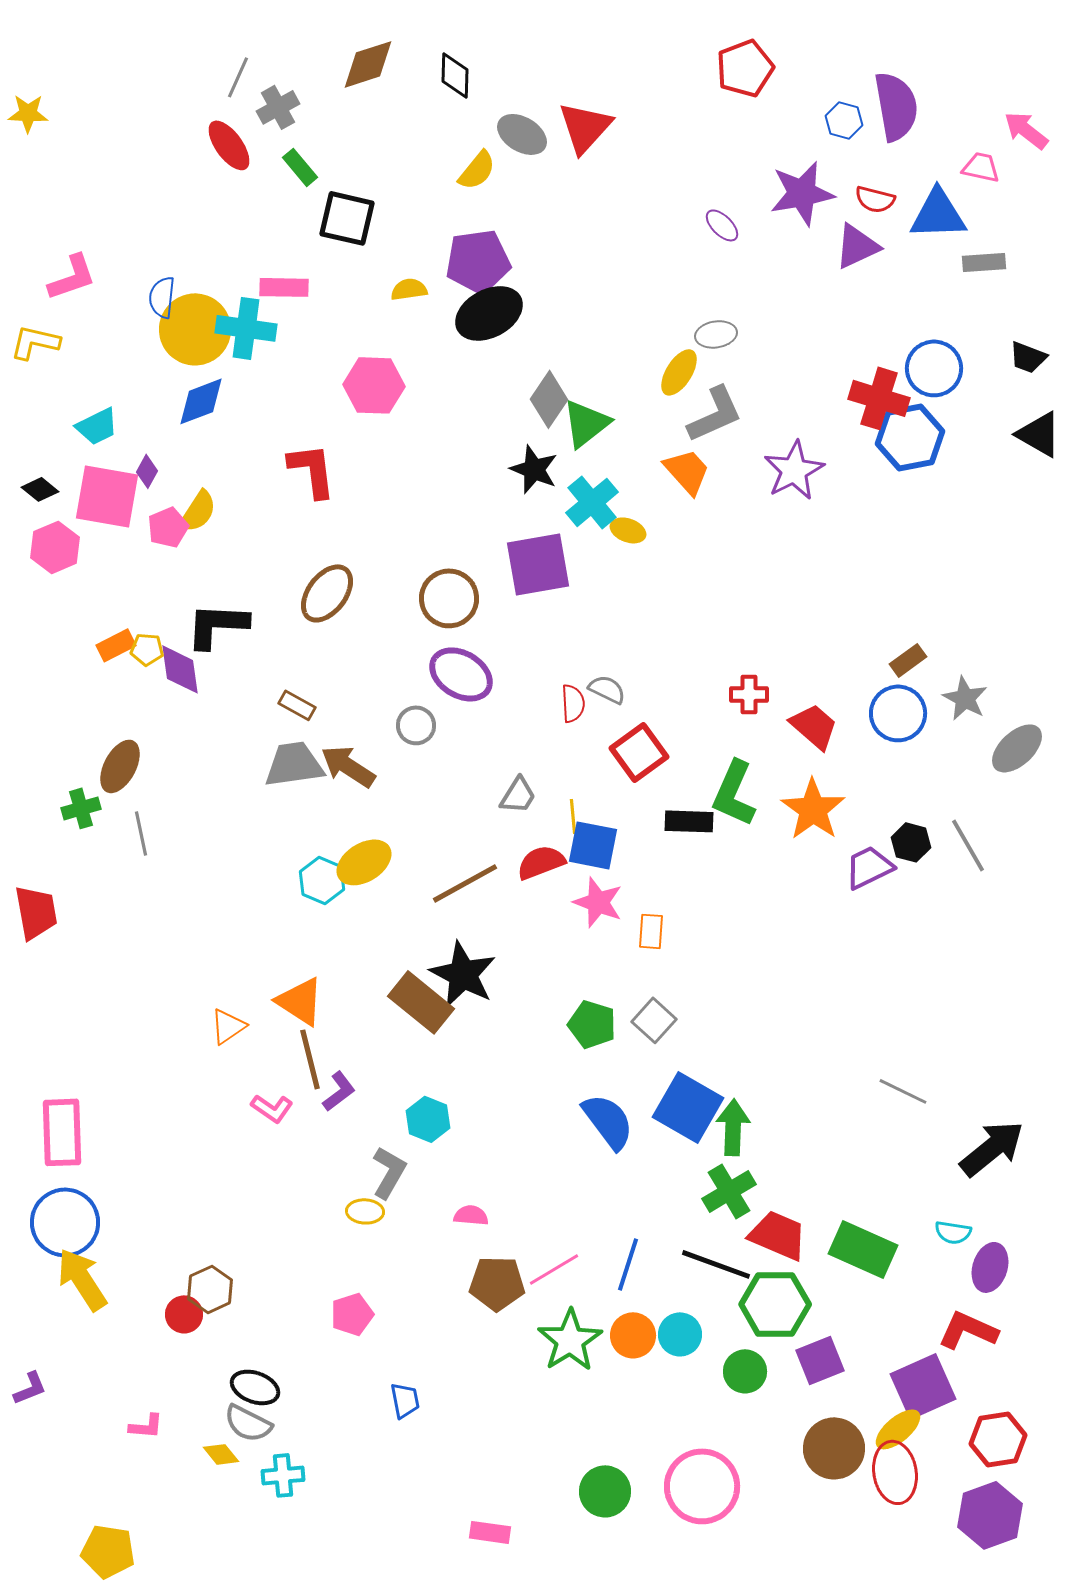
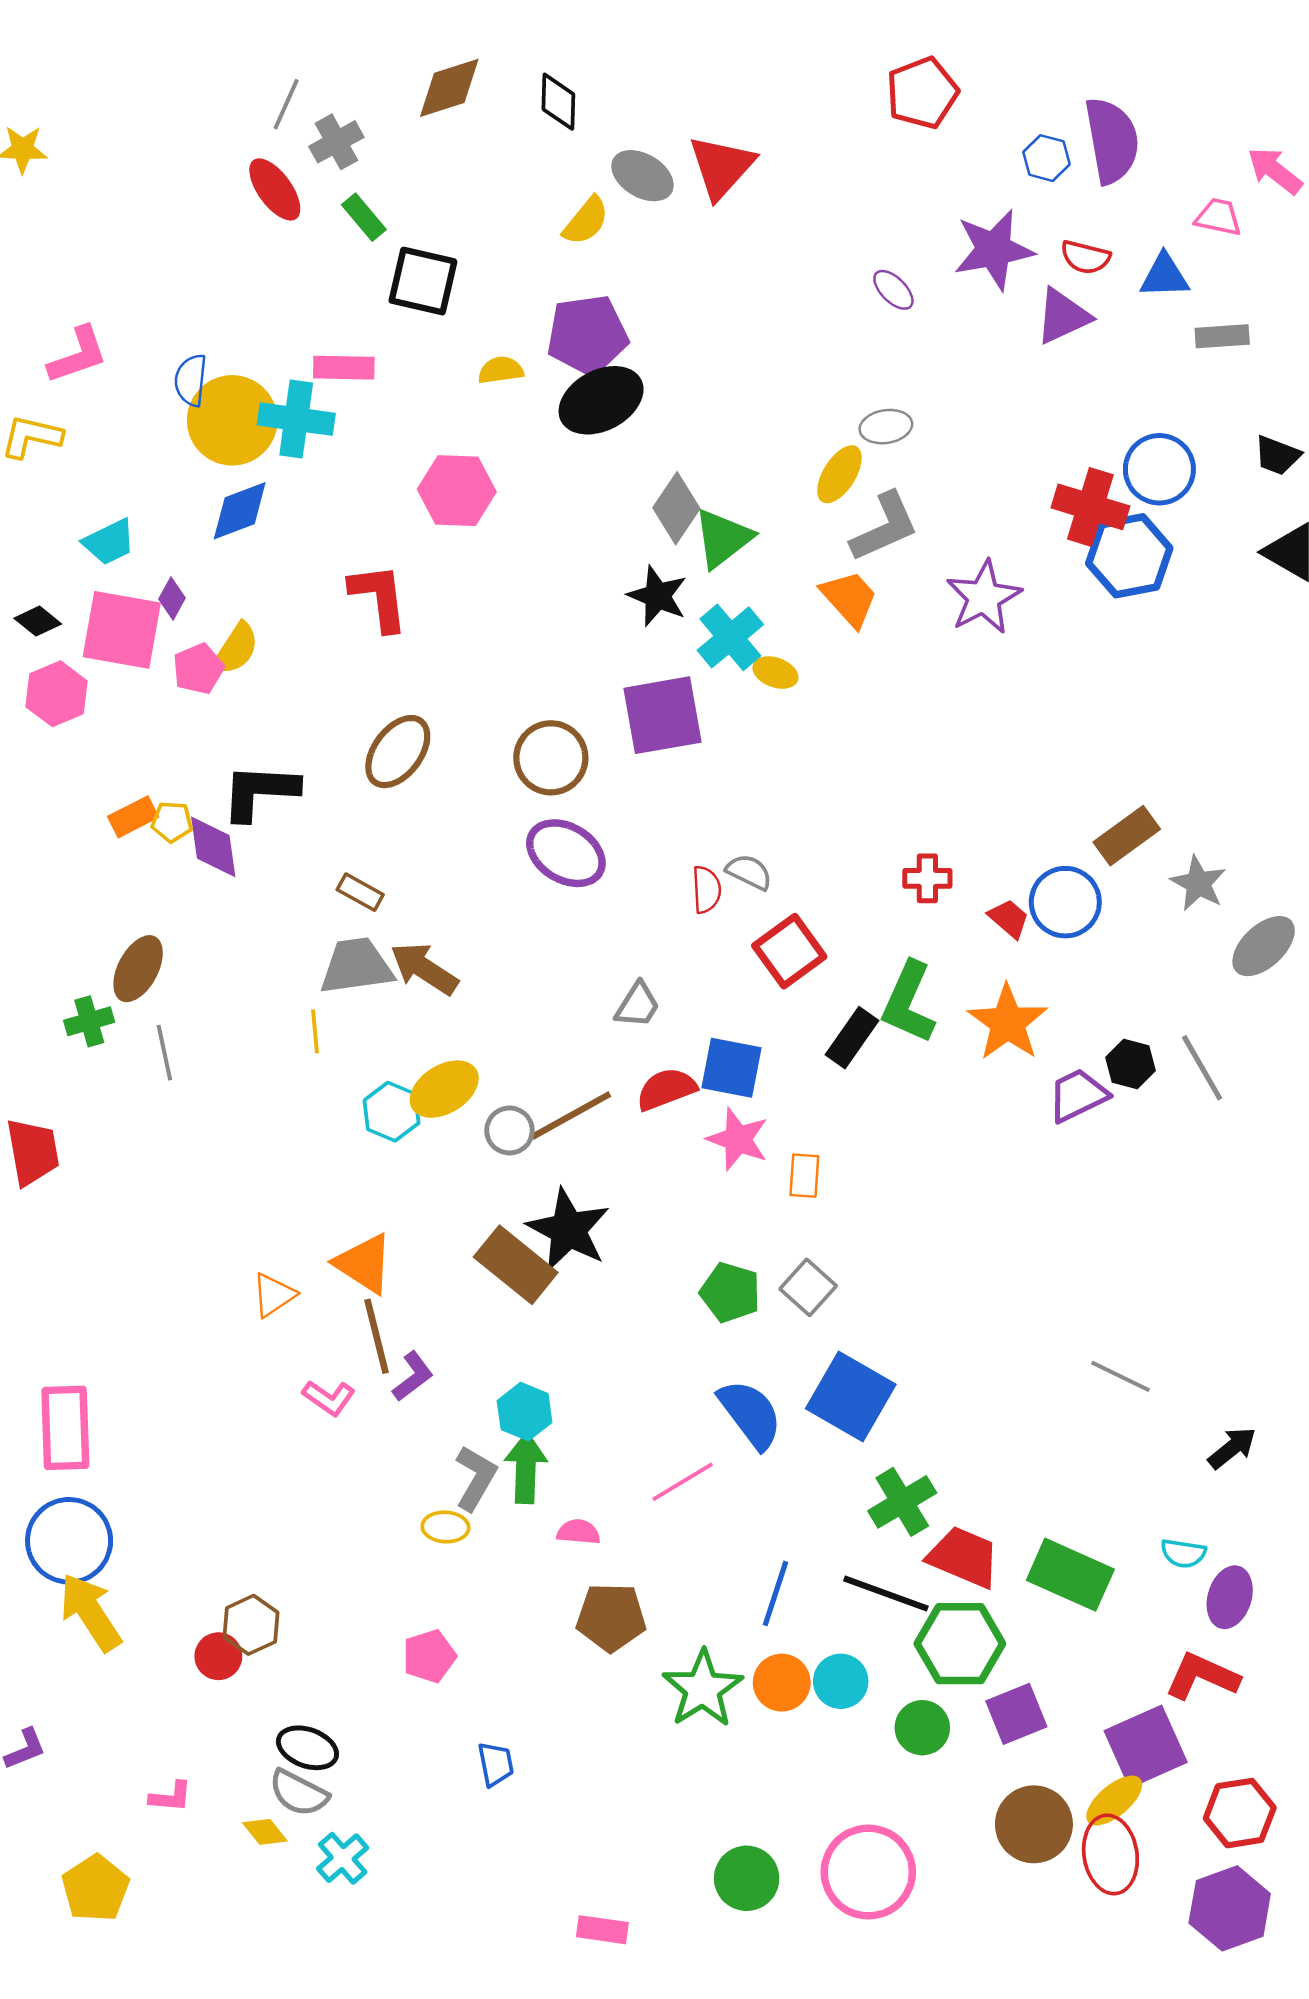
blue triangle: (938, 214) -> (1164, 276), size x0.7
brown rectangle: (908, 660) -> (1127, 836), size x1.4
blue circle: (898, 713) -> (1065, 902), moved
gray circle: (416, 725) -> (509, 1130), moved
red trapezoid: (814, 726) -> (1009, 918), size x0.7
yellow line: (573, 816) -> (315, 1031), moved
black rectangle: (689, 821) -> (852, 1038), turned -57
green arrow: (733, 1127) -> (526, 1468), moved
black arrow: (992, 1148) -> (1232, 1448), size x0.6
pink line: (554, 1269) -> (683, 1482), moved
cyan cross: (283, 1475) -> (343, 1858), turned -36
yellow pentagon: (108, 1551) -> (95, 1888), moved, turned 30

